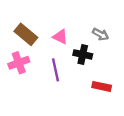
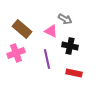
gray arrow: (101, 34) -> (65, 19), moved
red rectangle: (102, 86) -> (74, 73), moved

